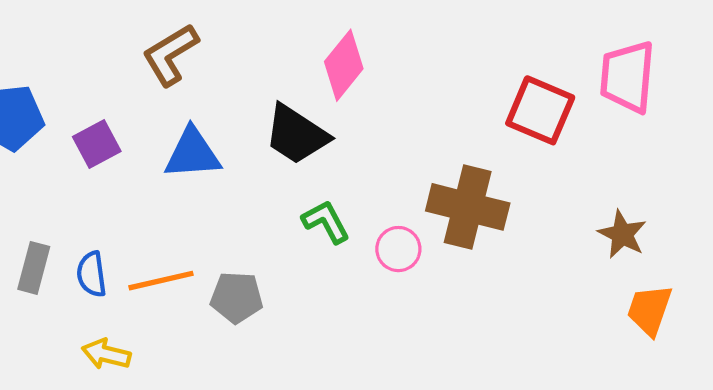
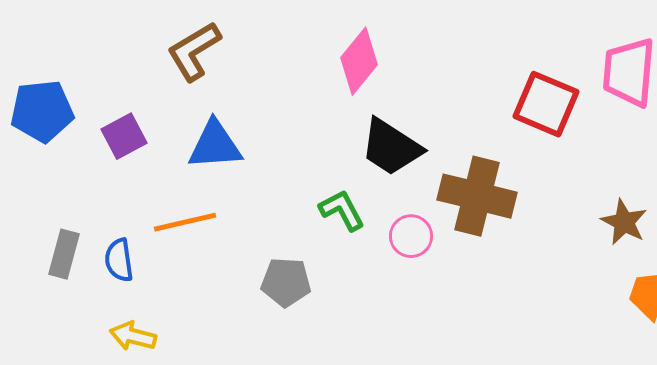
black trapezoid: (296, 134) -> (391, 147), moved
orange line: (161, 281) -> (185, 222), moved
gray pentagon: (237, 297) -> (286, 282), moved

